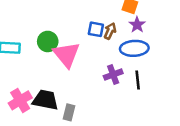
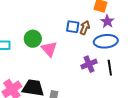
pink triangle: (66, 55) -> (49, 49), size x0.7

